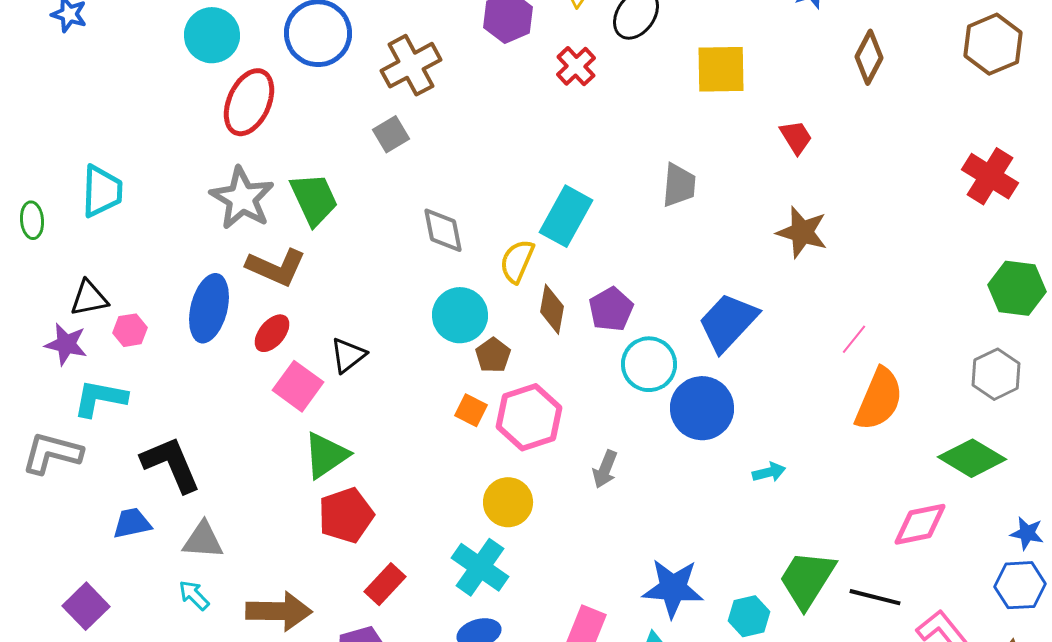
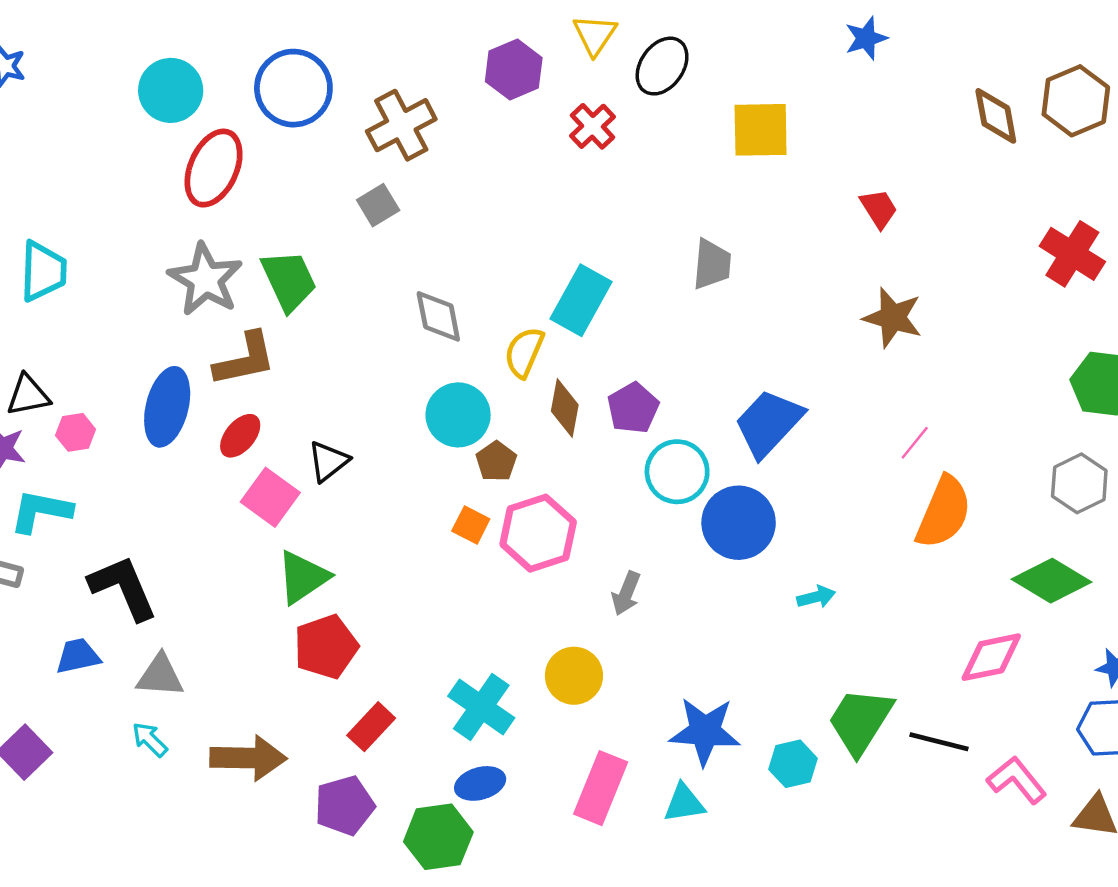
brown diamond: (869, 57) -> (996, 116), moved, turned -38
red trapezoid: (796, 137) -> (879, 209), moved
brown star: (802, 232) -> (893, 318), moved
brown L-shape: (276, 267) -> (245, 359), turned -36
yellow circle: (508, 502) -> (574, 676), moved

